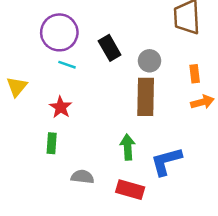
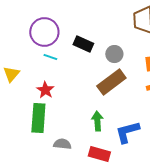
black rectangle: (110, 48) -> (83, 44), turned -36
brown rectangle: (146, 97) -> (111, 82), turned 52
green rectangle: (52, 143) -> (38, 118), size x1.8

